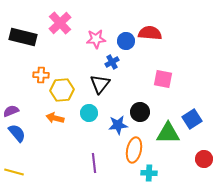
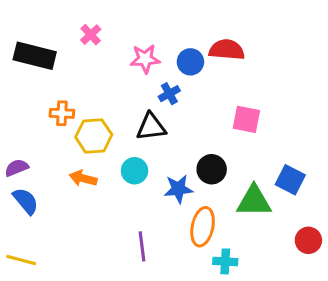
pink cross: (60, 23) -> (91, 35), size x0.6
black triangle: (100, 84) -> (151, 127), turned 45
blue square: (192, 119) -> (290, 180), turned -30

